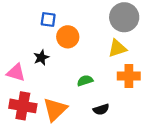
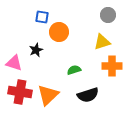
gray circle: (124, 17) -> (108, 15), size x0.6
black semicircle: (101, 109) -> (88, 95), size x1.5

